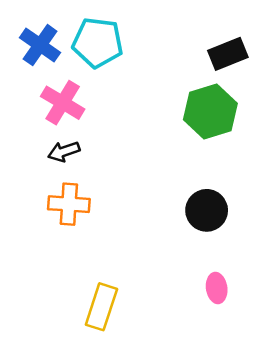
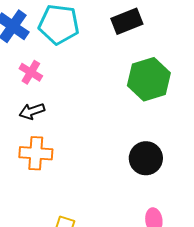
black rectangle: (228, 54) -> (127, 21), moved
pink cross: (63, 103) -> (31, 72), size x0.7

